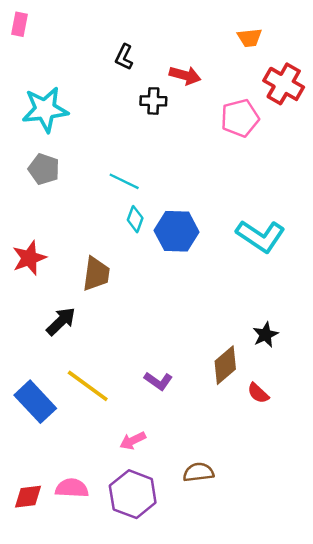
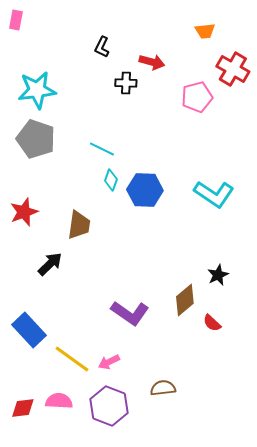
gray pentagon: (44, 169) -> (36, 139), size x1.5
purple L-shape: (158, 381) -> (130, 313), size x1.6
yellow line: (88, 386) -> (72, 359), moved

